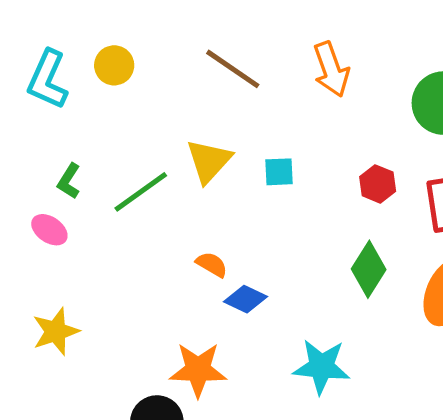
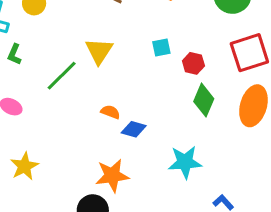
cyan square: (279, 172) -> (161, 47), moved
green L-shape: (69, 181) -> (14, 54), moved
red hexagon: (378, 184) -> (193, 63), moved

